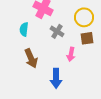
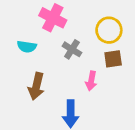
cyan semicircle: (24, 29) -> (27, 47), turned -88
brown arrow: (31, 58) -> (36, 86), turned 36

